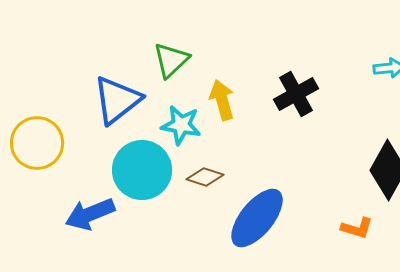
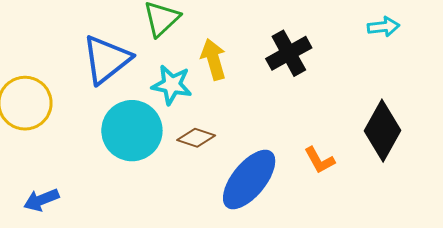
blue arrow: (90, 214) -> (41, 200), moved, size x0.7
orange L-shape: (357, 228) -> (319, 160), moved, turned 44

